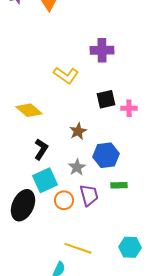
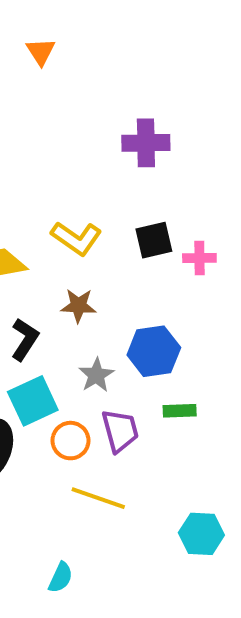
yellow L-shape: (66, 75) -> (76, 238), moved
brown star: (78, 131) -> (78, 306), moved, turned 30
yellow line: (78, 248) -> (98, 498), moved

